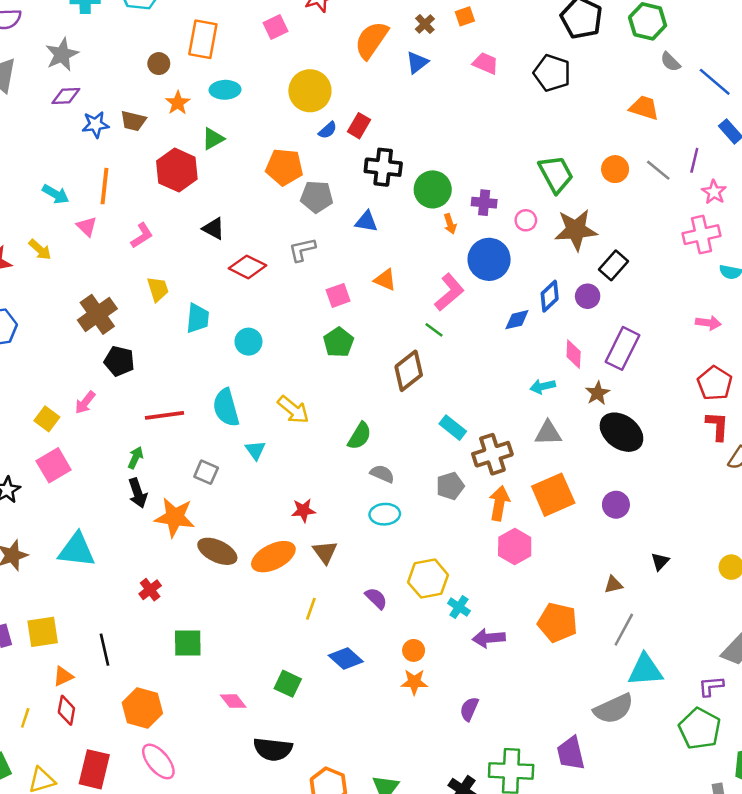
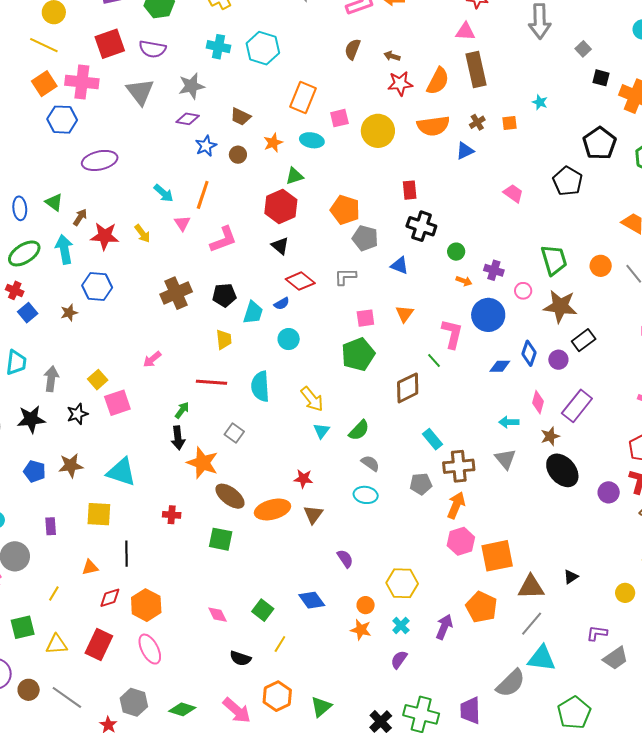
pink square: (276, 27) -> (339, 118), moved
orange semicircle: (371, 40) -> (433, 126), turned -144
pink trapezoid: (486, 63) -> (513, 193), moved
brown circle: (159, 64) -> (238, 155), moved
yellow circle: (310, 91) -> (378, 131), moved
brown trapezoid: (133, 121) -> (241, 117), moved
blue star: (95, 125) -> (206, 146), turned -30
red rectangle: (359, 126) -> (410, 190), turned -48
blue semicircle: (328, 130) -> (282, 304), moved
red hexagon: (177, 170) -> (281, 206), moved
green circle: (433, 189) -> (456, 252), size x0.6
orange arrow: (450, 224) -> (464, 281), turned -63
pink L-shape: (142, 236) -> (223, 239), size x1.4
orange triangle: (385, 280) -> (405, 314), turned 30
yellow trapezoid: (158, 289) -> (224, 340), moved
pink L-shape: (449, 292) -> (452, 334), turned -48
blue diamond: (550, 296) -> (529, 353), turned -40
green pentagon: (338, 342) -> (358, 354), size x1.4
black pentagon: (119, 361) -> (224, 295), moved, turned -30
yellow square: (47, 419) -> (98, 380), moved
gray triangle: (548, 433) -> (505, 459), turned 40
cyan triangle: (255, 450) -> (322, 431), moved
orange square: (553, 495) -> (497, 556), moved
purple circle: (616, 505) -> (609, 492), moved
yellow hexagon: (428, 579) -> (402, 583), moved
brown triangle: (613, 585) -> (531, 587), size x1.8
red cross: (150, 590) -> (172, 515), turned 30
cyan cross: (459, 607) -> (401, 625), moved
yellow line: (311, 609) -> (280, 644), moved
yellow square: (43, 632) -> (99, 514), moved
purple arrow: (489, 638) -> (444, 627), moved, turned 105
green square: (188, 643) -> (221, 539), moved
purple L-shape: (711, 686) -> (597, 633), moved
gray semicircle: (614, 709) -> (511, 683), turned -32
red diamond: (66, 710) -> (110, 598), moved, turned 50
black semicircle: (273, 749) -> (240, 658), size x0.7

